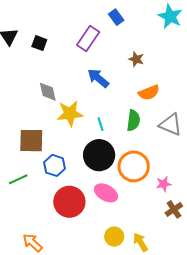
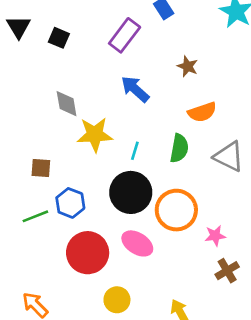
cyan line: (101, 124) -> (135, 151), turned 32
brown square: (31, 141) -> (41, 168), size x0.6
green line: (18, 179) -> (35, 216), moved
yellow circle: (114, 237) -> (117, 300), moved

